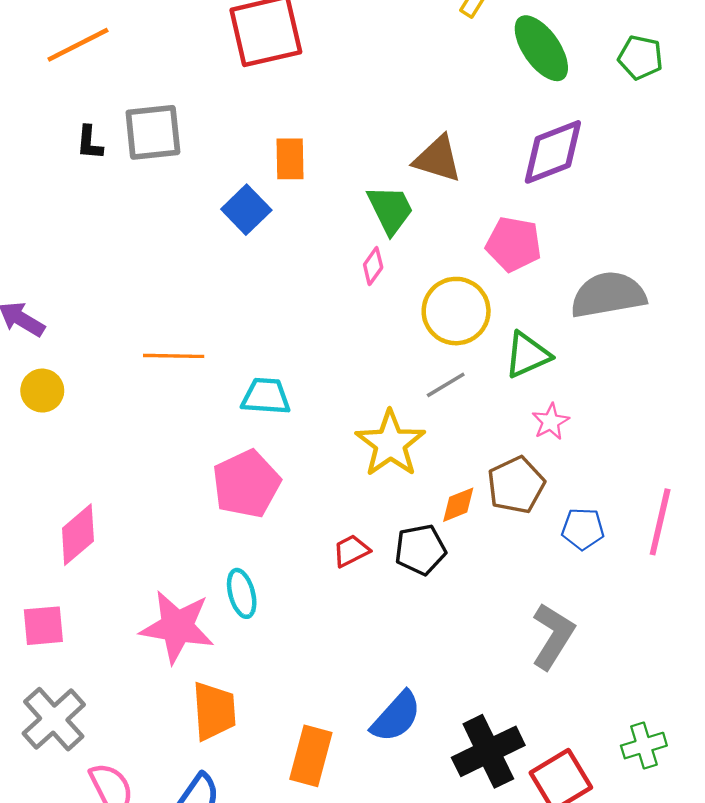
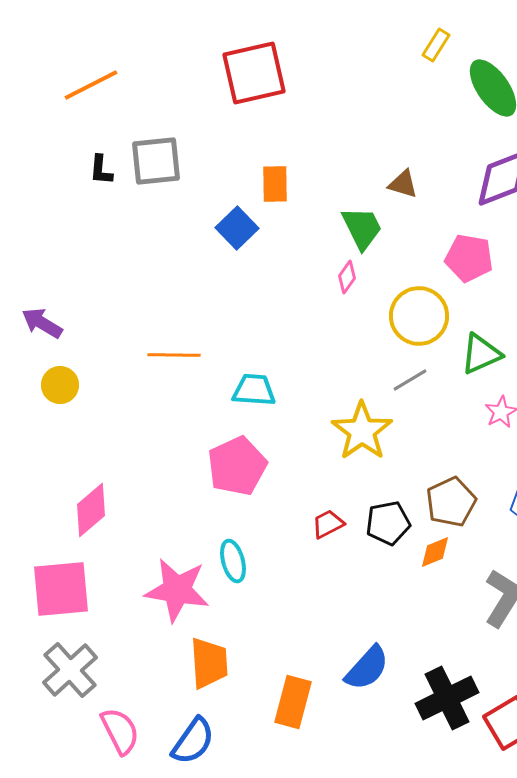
brown triangle: (438, 159) -> (403, 184), size x0.7
brown pentagon: (516, 485) -> (451, 502), moved
orange diamond: (458, 505) -> (435, 552), moved
pink square: (43, 626) -> (61, 589), size x1.6

